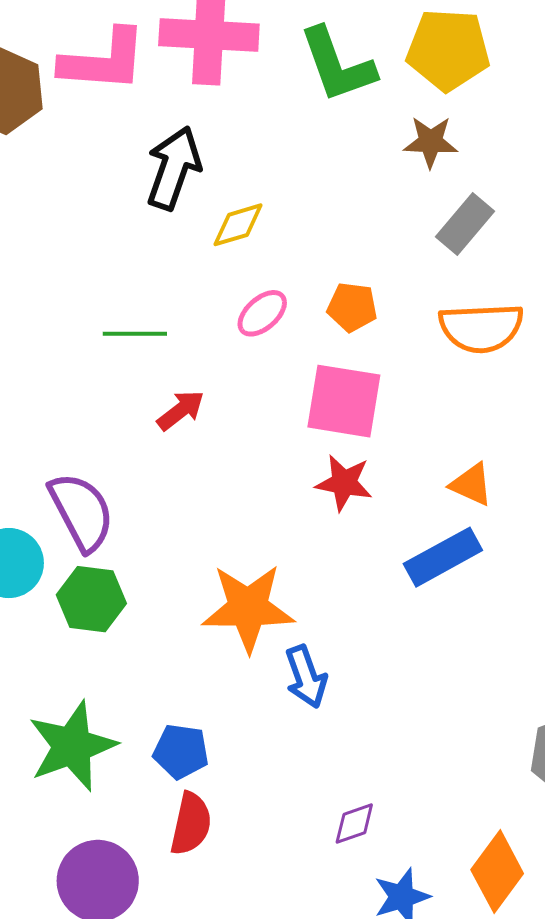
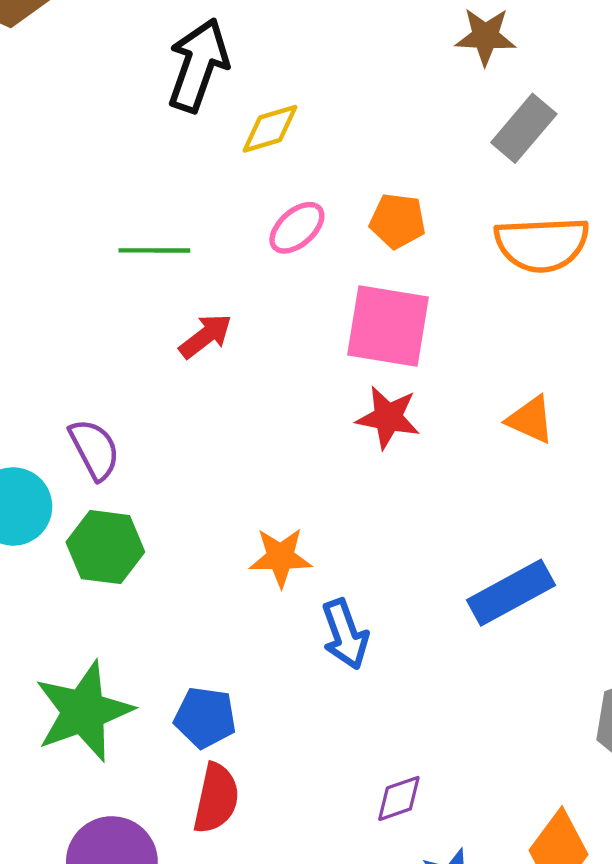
purple semicircle: (81, 512) -> (94, 449), size x0.7
blue rectangle: (443, 557) -> (511, 593), moved
orange star: (248, 608) -> (281, 557), size x0.6

